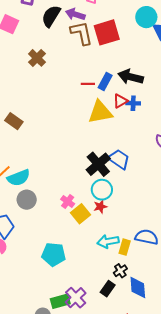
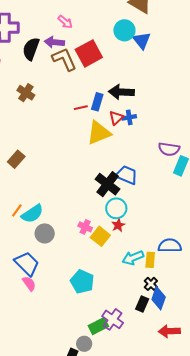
brown rectangle: (14, 121) -> (16, 159), turned -72
cyan pentagon: (54, 254) -> (82, 282), turned 30
blue diamond: (138, 287) -> (159, 298), moved, turned 35

